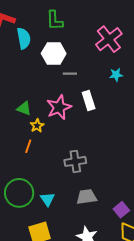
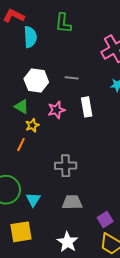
white hexagon: (54, 54) -> (36, 80), moved
pink star: (59, 107) -> (56, 110), size x0.7

